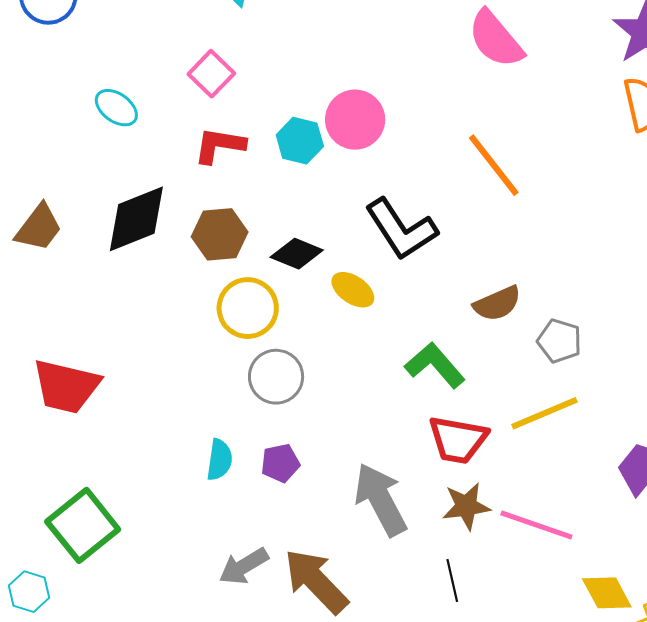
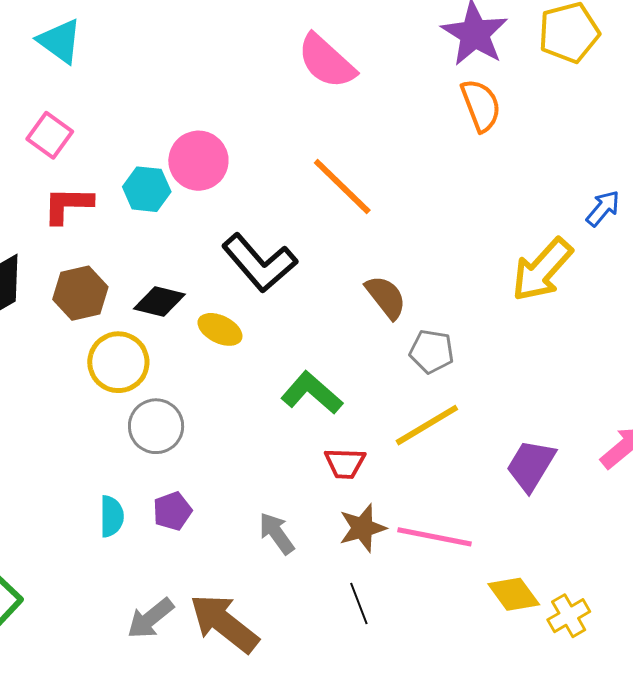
brown semicircle: (497, 304) -> (386, 297), moved, turned -96
red trapezoid: (458, 440) -> (345, 463), size x0.7
gray arrow: (381, 500) -> (277, 533), size x0.6

